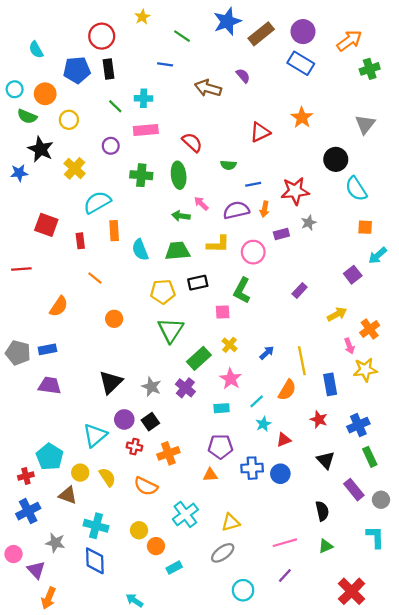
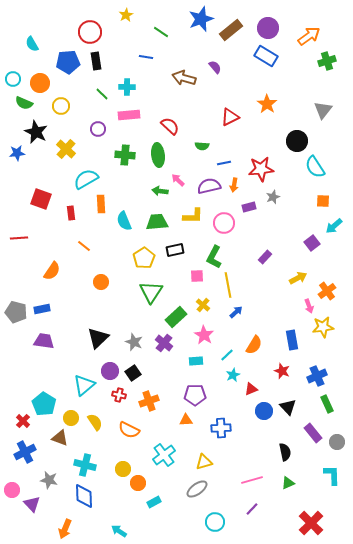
yellow pentagon: (163, 292) -> (144, 258), turned -30
yellow line: (302, 361) -> (228, 285), moved
blue cross: (252, 468) -> (221, 428), moved
blue circle: (280, 474) -> (264, 411), moved
red cross: (26, 476) -> (23, 421), turned -32
orange arrow: (49, 598) -> (65, 529), moved

